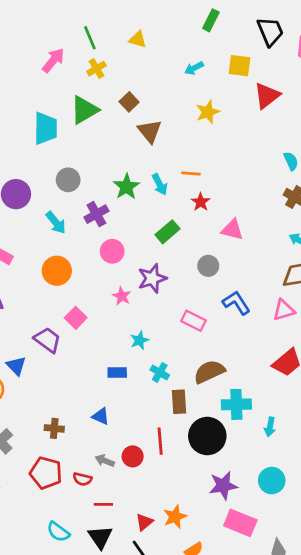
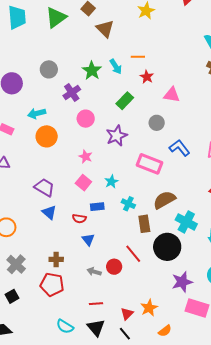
cyan trapezoid: (46, 128) -> (17, 17), moved
cyan arrow: (56, 223) -> (37, 113), moved, turned 120
pink star: (122, 296) -> (86, 157), moved
pink square: (76, 318) -> (83, 183), moved
pink rectangle: (193, 321) -> (149, 164), size x1.4
blue triangle: (16, 366) -> (49, 212), moved
cyan cross: (236, 404) -> (186, 222), turned 35
blue triangle: (101, 416) -> (88, 240), turned 32
brown cross: (54, 428) -> (56, 259), moved
red line: (160, 441) -> (133, 254), turned -30
red semicircle: (82, 479) -> (79, 219), moved

